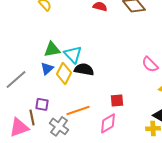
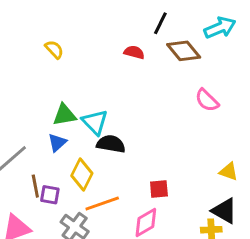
pink semicircle: (150, 64) -> (207, 100), moved
yellow diamond: (64, 73) -> (82, 174), moved
brown line: (32, 117) -> (35, 186), moved

